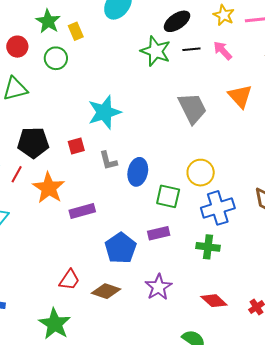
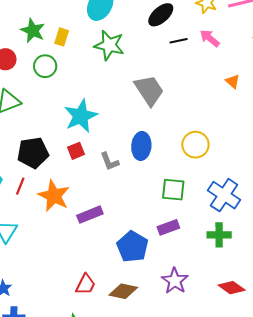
yellow rectangle: (76, 31) -> (62, 37), turned 48
green star: (156, 51) -> (109, 45), moved
orange triangle: (240, 96) -> (233, 81), size x0.6
gray trapezoid: (192, 108) -> (149, 90), moved
cyan star: (104, 112) -> (81, 116), moved
blue ellipse: (138, 172) -> (141, 146), moved
yellow circle: (201, 173) -> (195, 145), moved
blue cross: (218, 208) -> (224, 195), turned -32

